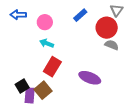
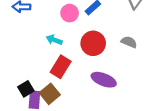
pink circle: (45, 22) -> (70, 13), moved
red circle: (107, 28) -> (93, 43), moved

